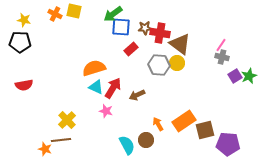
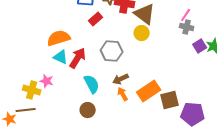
gray hexagon: (159, 65) -> (112, 51), moved
brown arrow: (137, 95) -> (121, 79), moved
pink star: (106, 111) -> (47, 81), moved
yellow cross: (67, 120) -> (32, 90), turned -30
brown circle: (146, 140) -> (88, 110), moved
cyan semicircle: (127, 145) -> (92, 84), moved

